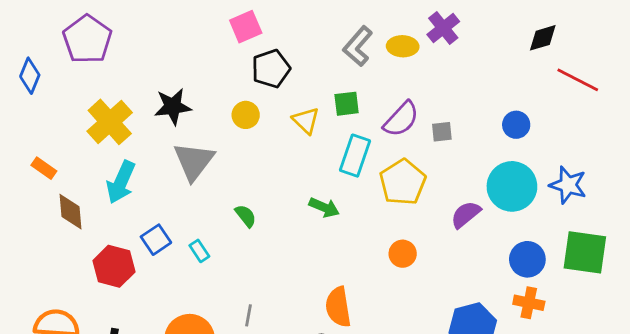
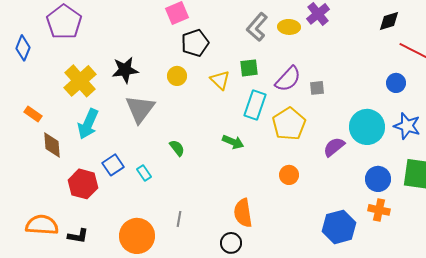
blue circle: (516, 125) -> (396, 83), moved

